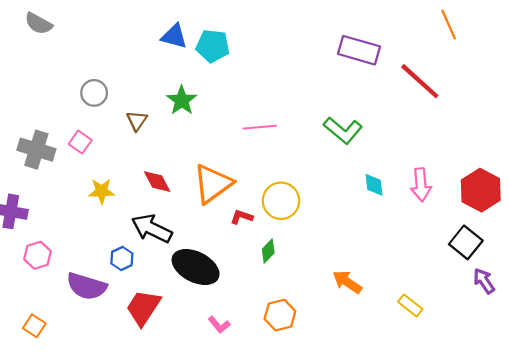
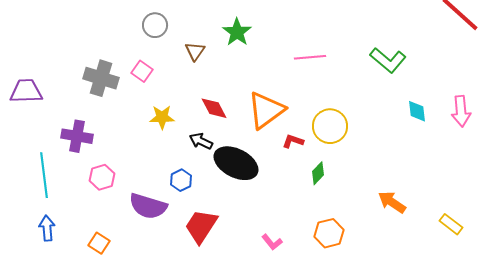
black arrow: (152, 229) -> (201, 141), moved, size x0.6
black ellipse: (196, 267) -> (236, 163), moved

